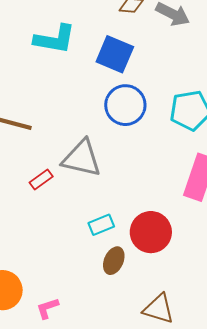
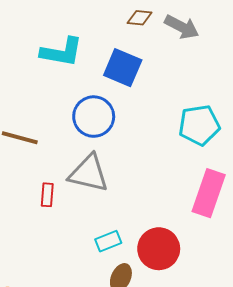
blue circle: (125, 105) -> (94, 117), moved
red rectangle: (41, 180) -> (47, 195), turned -50

